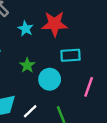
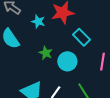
cyan rectangle: (70, 55) -> (82, 37), turned 60

